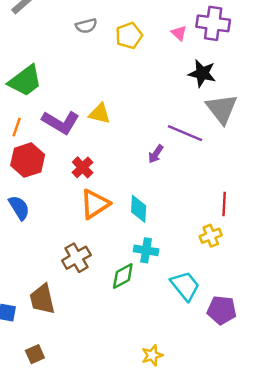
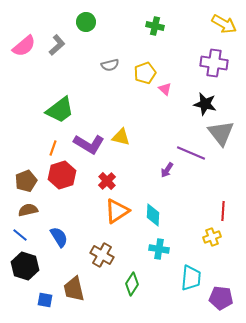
pink triangle: (179, 33) -> (165, 89), moved
blue semicircle: (19, 208) -> (59, 237), moved
brown cross: (76, 258) -> (102, 255), turned -30
green diamond: (123, 276) -> (132, 284), moved, turned -30
cyan trapezoid: (185, 286) -> (191, 278), turned 44

